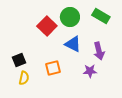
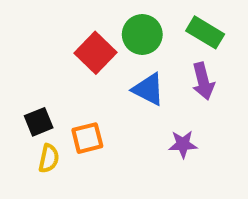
purple arrow: (99, 51) -> (203, 81), moved
orange square: (53, 68) -> (87, 138), moved

